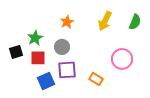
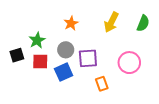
purple square: (67, 70) -> (88, 58), moved
orange rectangle: (96, 79) -> (102, 84), turned 40
blue square: (46, 81) -> (64, 72), moved

